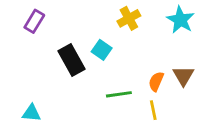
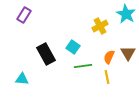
yellow cross: (129, 18) -> (100, 26), moved
cyan square: (102, 50) -> (73, 47), moved
black rectangle: (72, 60) -> (46, 54), moved

